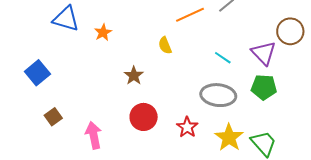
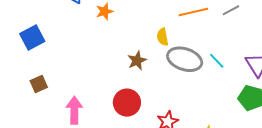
brown star: (134, 76) -> (137, 61), moved
gray ellipse: (218, 95) -> (185, 59), moved

